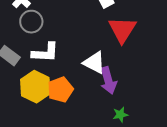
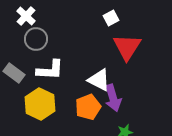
orange pentagon: (60, 90) -> (88, 107), moved

